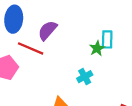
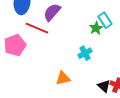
cyan rectangle: (107, 39) -> (105, 20), turned -35

